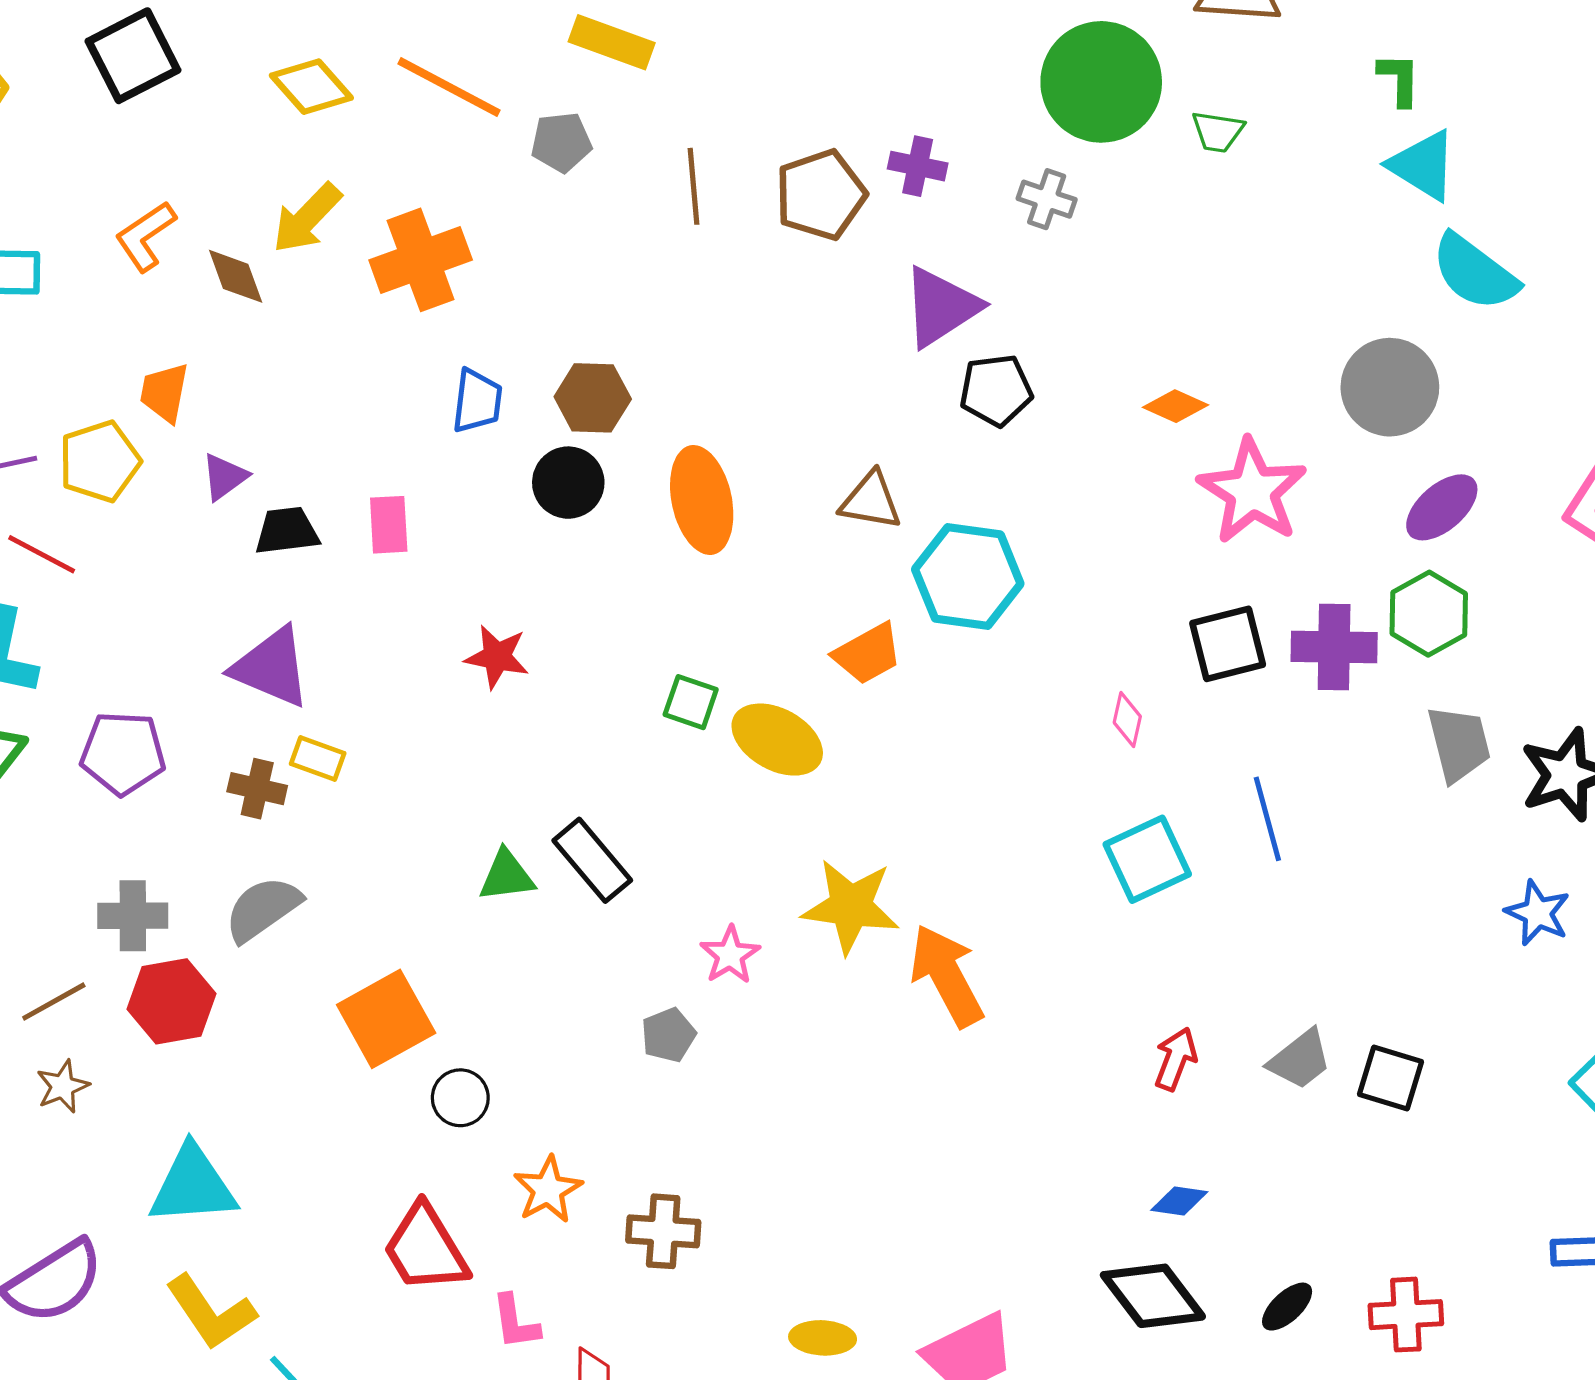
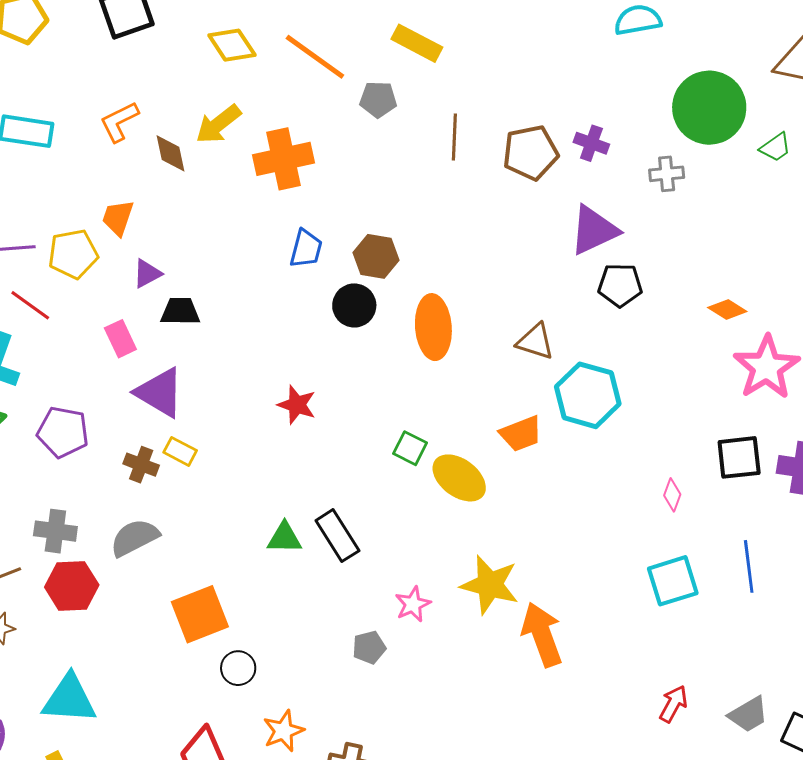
green trapezoid: (1218, 132) -> (775, 147), turned -52
gray cross: (1047, 199) -> (667, 174), turned -32
pink rectangle: (389, 525) -> (120, 339), moved, turned -30

